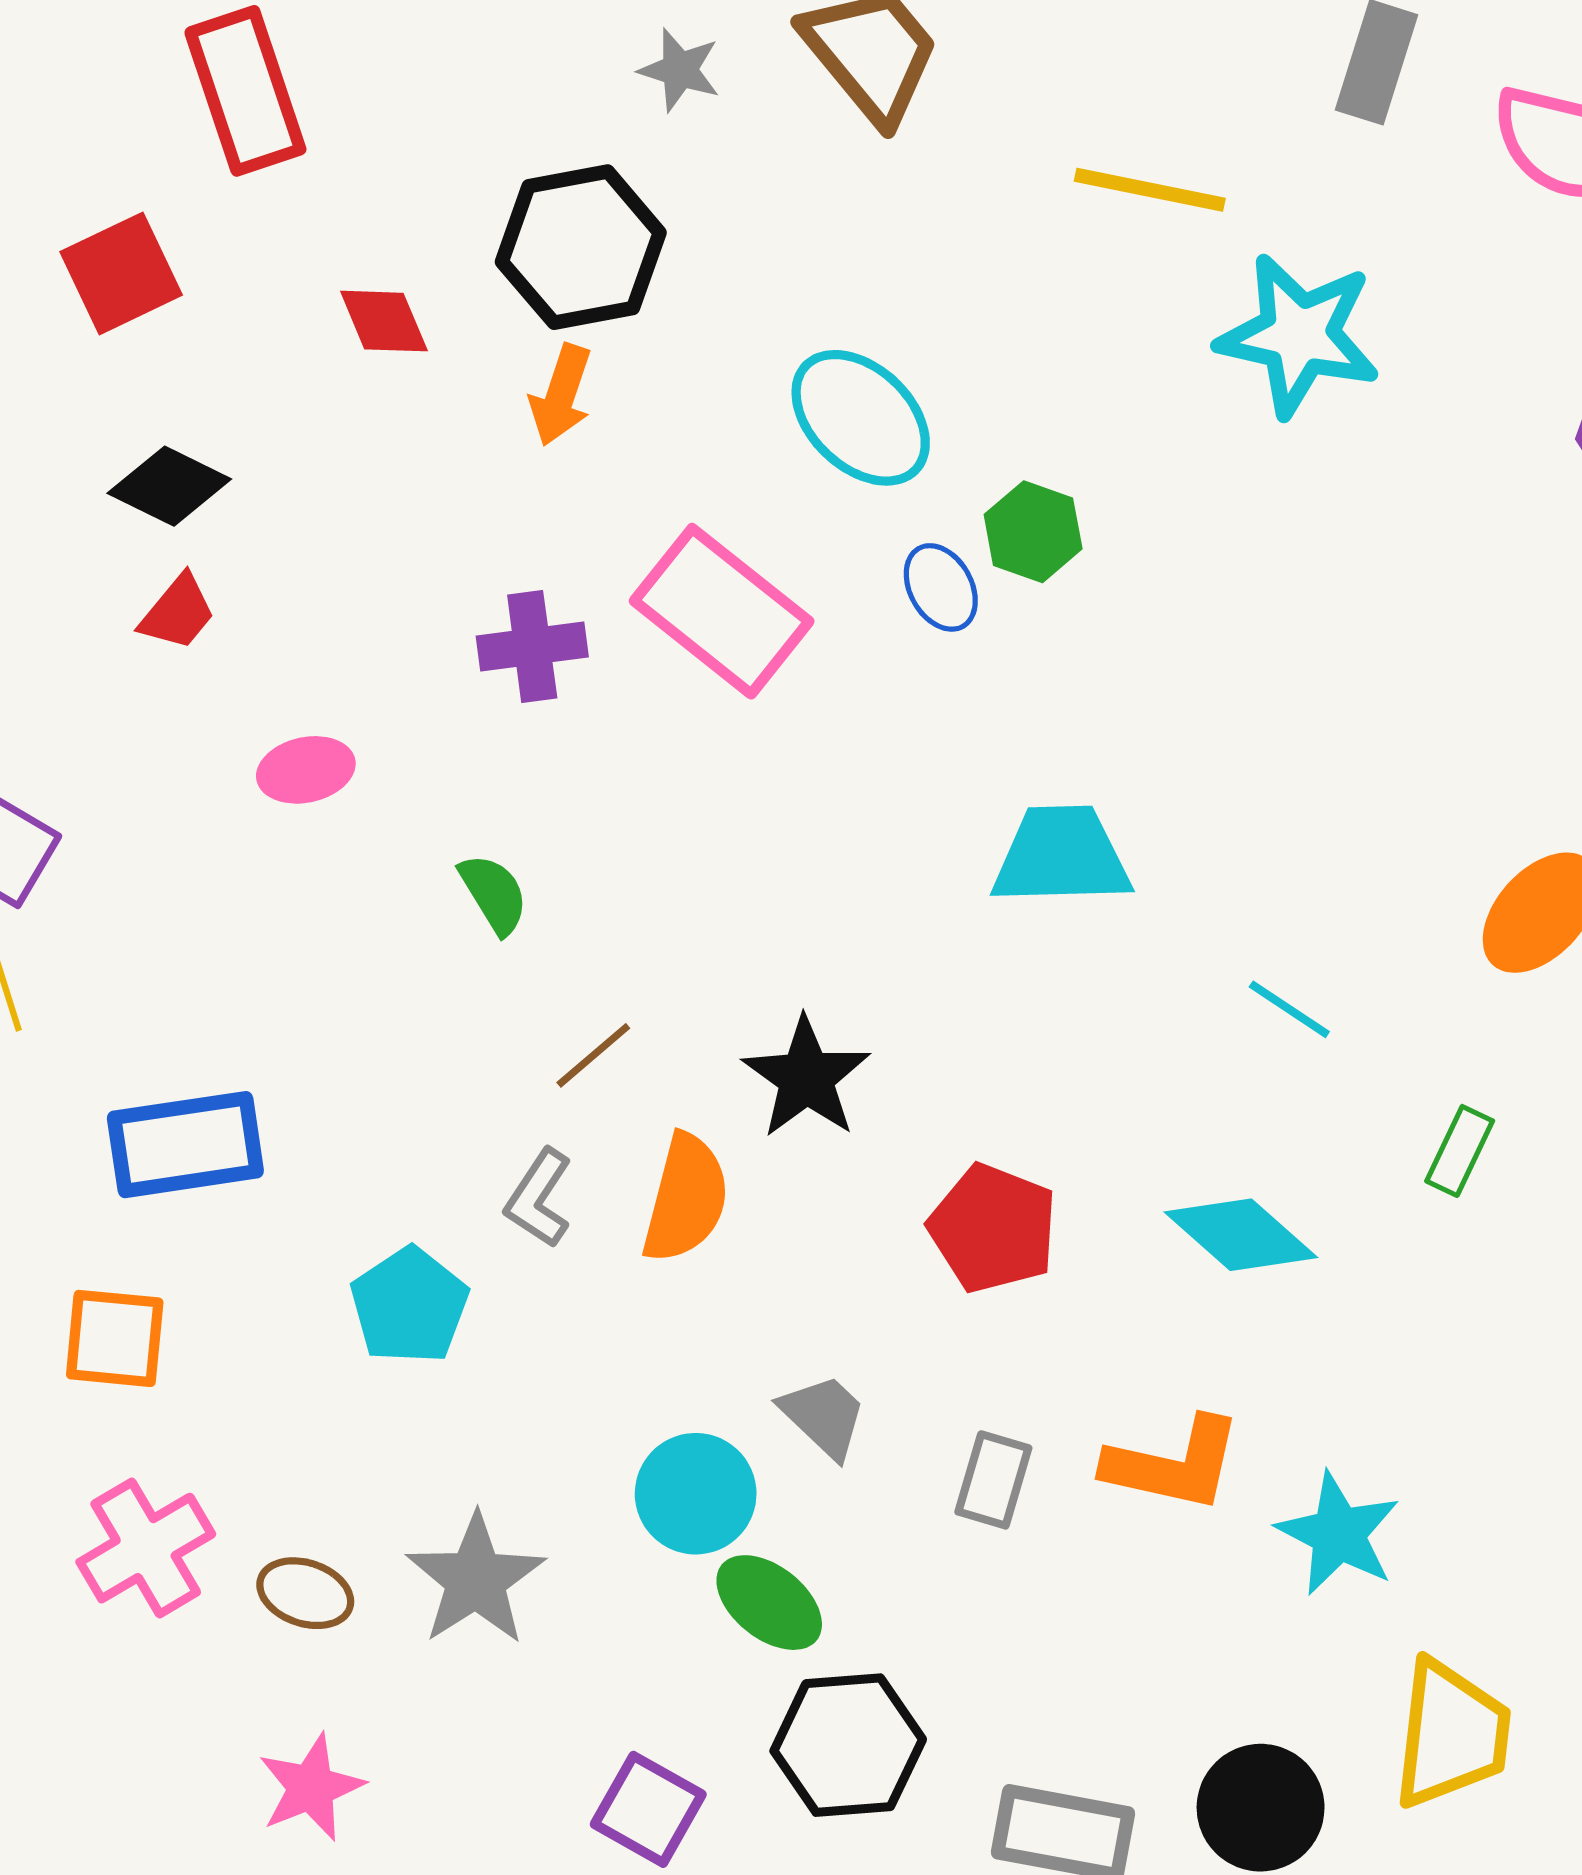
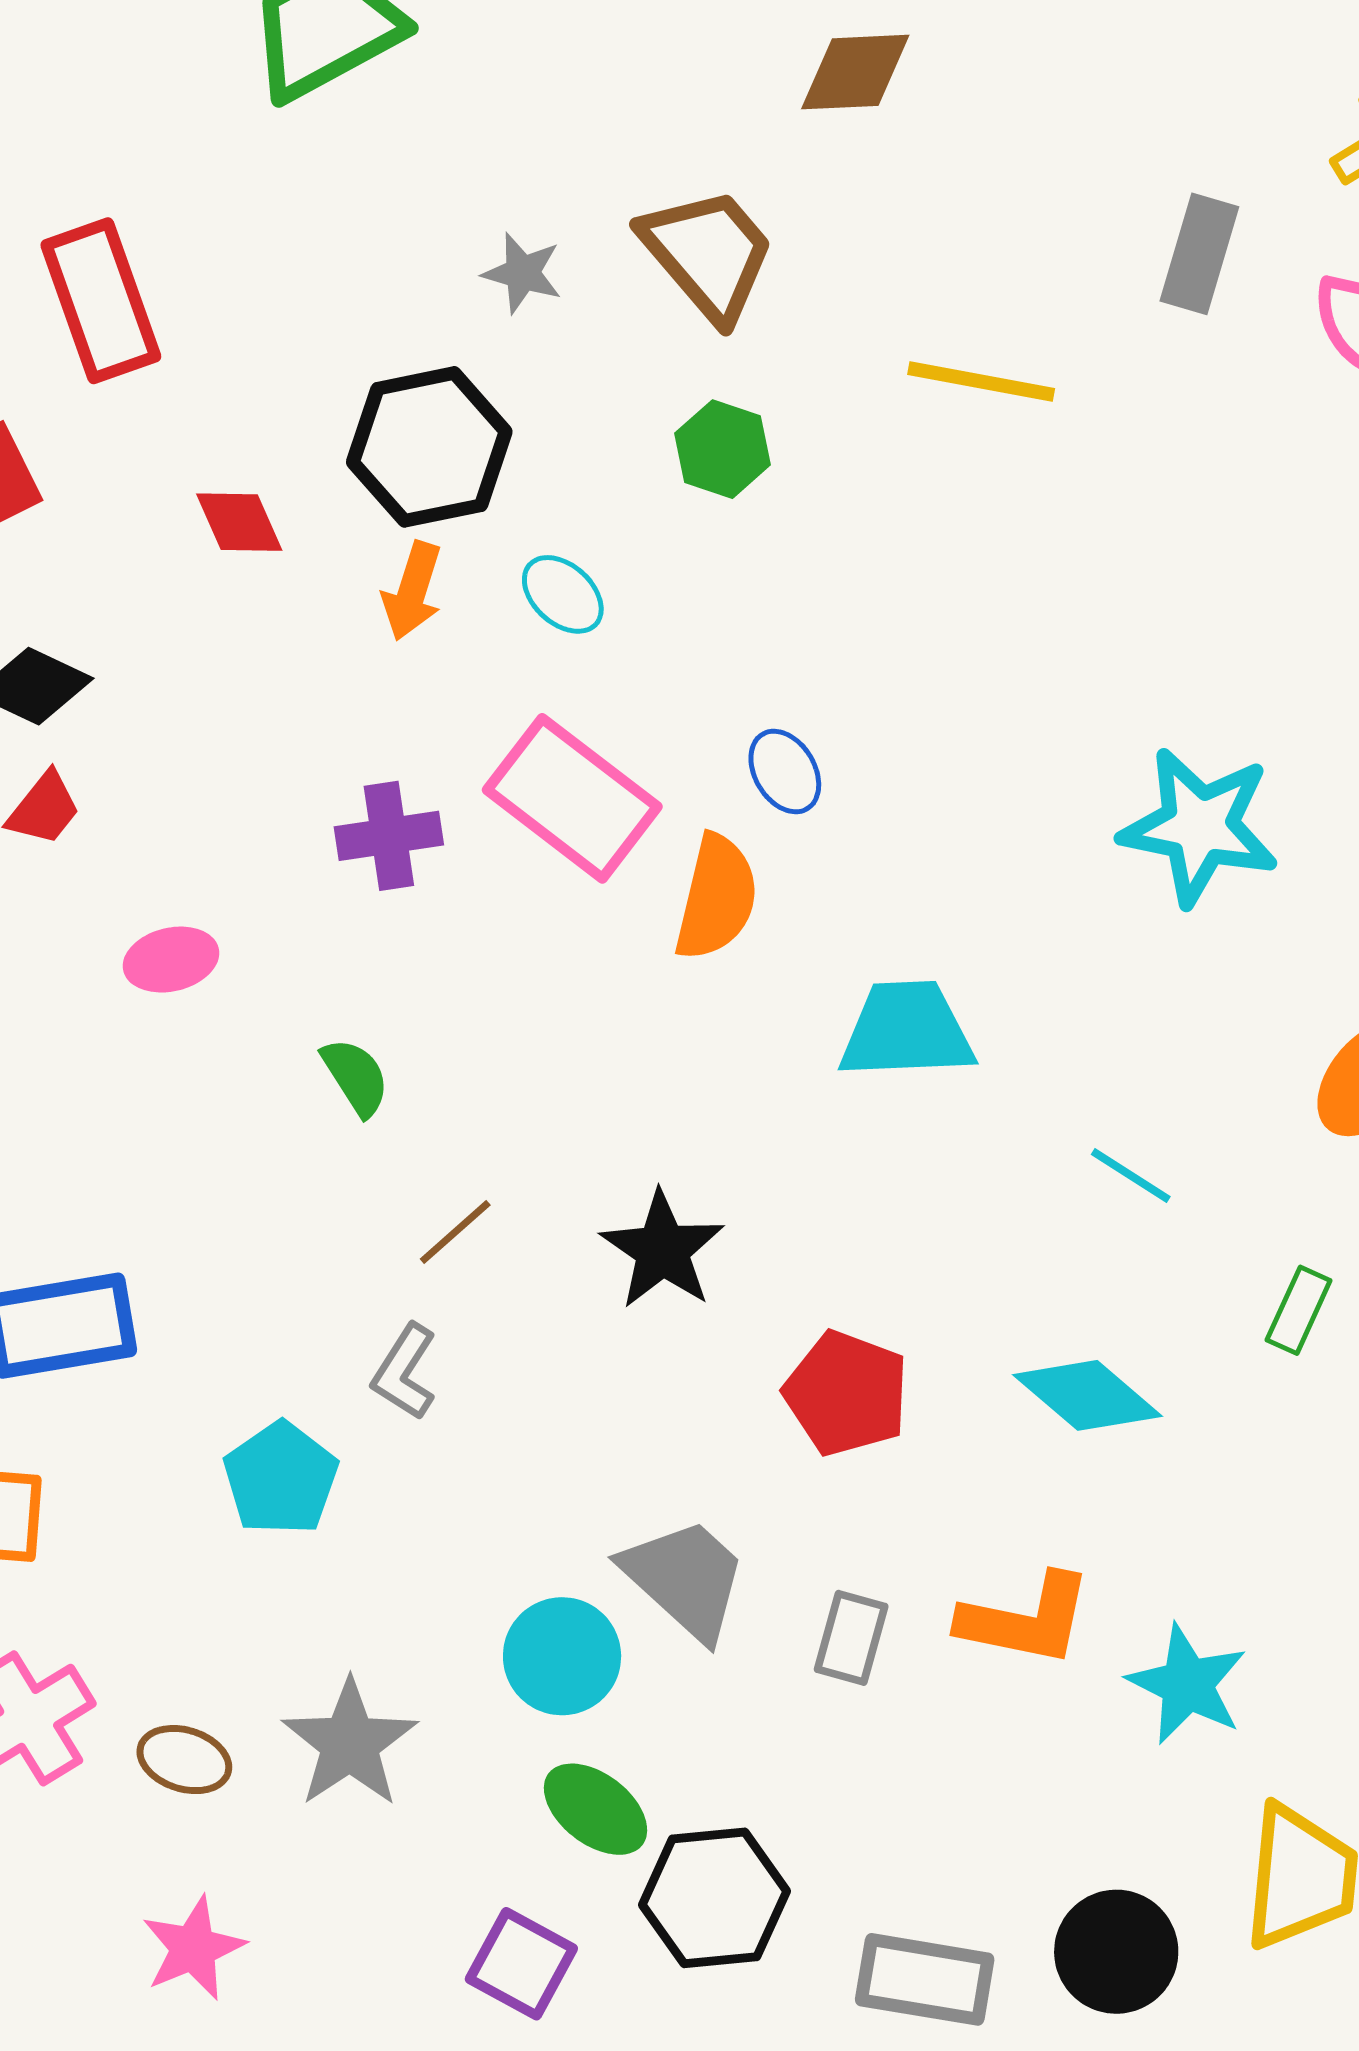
cyan star: (1299, 335) -> (1199, 827), moved
cyan ellipse: (861, 418) -> (563, 594), moved, size x0.6
green hexagon: (1033, 532) -> (722, 449), moved
orange semicircle: (686, 1198) -> (716, 898), moved
gray trapezoid: (824, 1416) -> (685, 1579), size x1.5
green ellipse: (769, 1603) -> (596, 1809), moved

